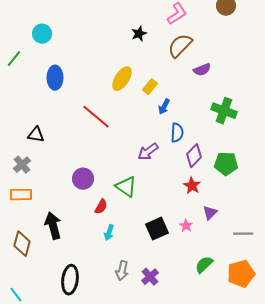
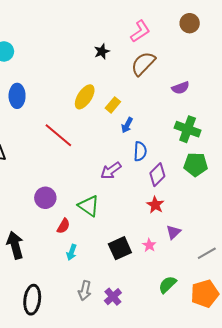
purple semicircle: (202, 70) -> (181, 88), moved
green pentagon: (226, 164) -> (196, 164), moved
gray line: (243, 234) -> (207, 253), turned -30

